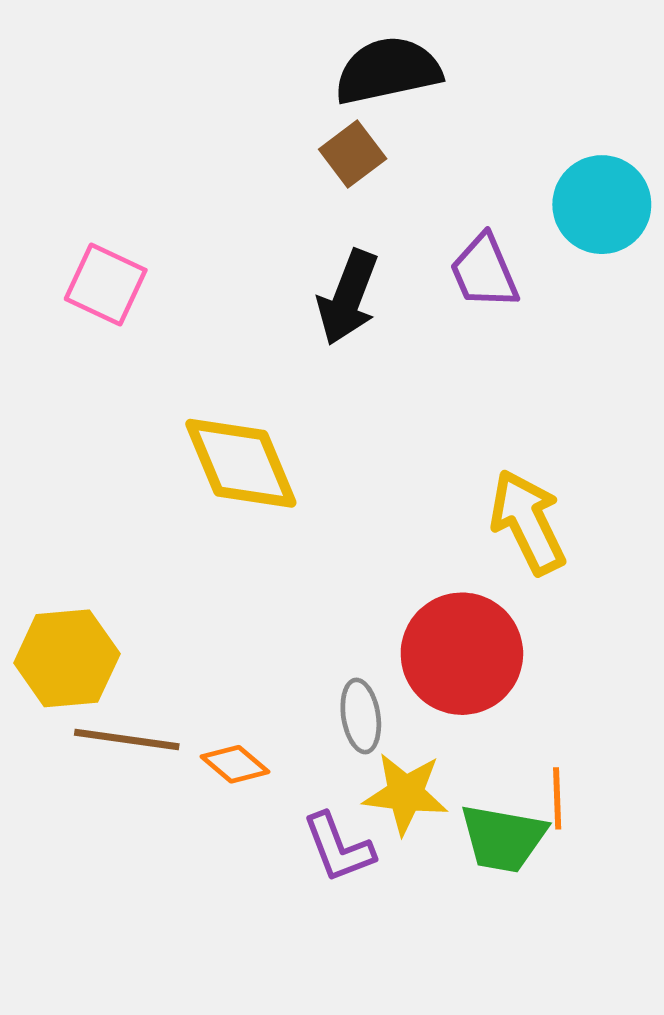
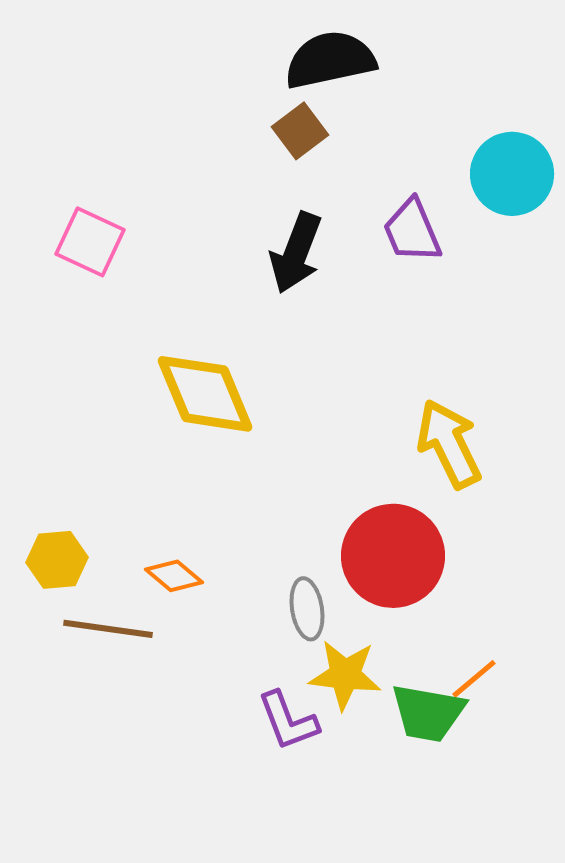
yellow hexagon: (67, 658) -> (57, 560), size x0.7
orange diamond: (235, 764) -> (174, 576), moved
orange line: (557, 798) -> (474, 679), turned 52

